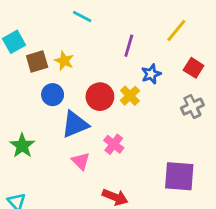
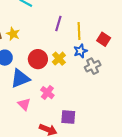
yellow line: (176, 30) -> (79, 31), moved, turned -42
blue star: (151, 74) -> (80, 51), moved
gray cross: (192, 107) -> (93, 66), moved
purple square: (179, 176) -> (68, 117), moved, size x0.7

